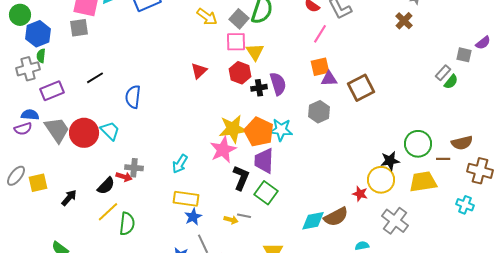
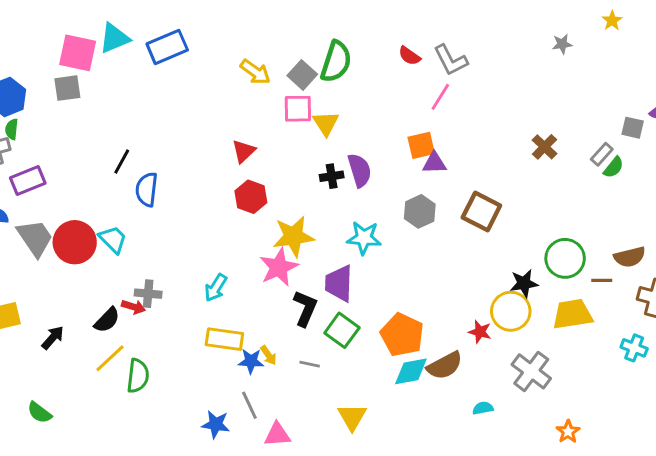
brown cross: (404, 21) -> (545, 147), moved
pink line: (320, 34) -> (440, 97), moved
red hexagon: (240, 73) -> (251, 197), moved
black line: (95, 78) -> (122, 161), moved, turned -30
brown square: (361, 88) -> (481, 211), moved, turned -36
orange pentagon: (259, 132) -> (402, 335), moved
blue star: (193, 217) -> (251, 361), moved, turned 30
yellow arrow: (231, 220) -> (269, 355), moved, turned 40

